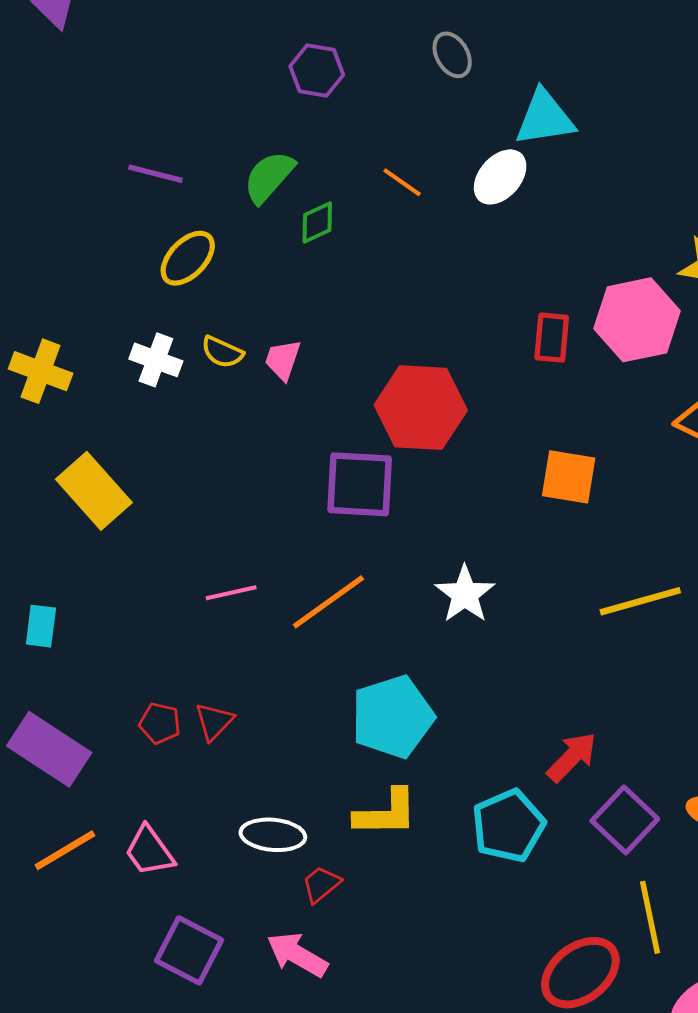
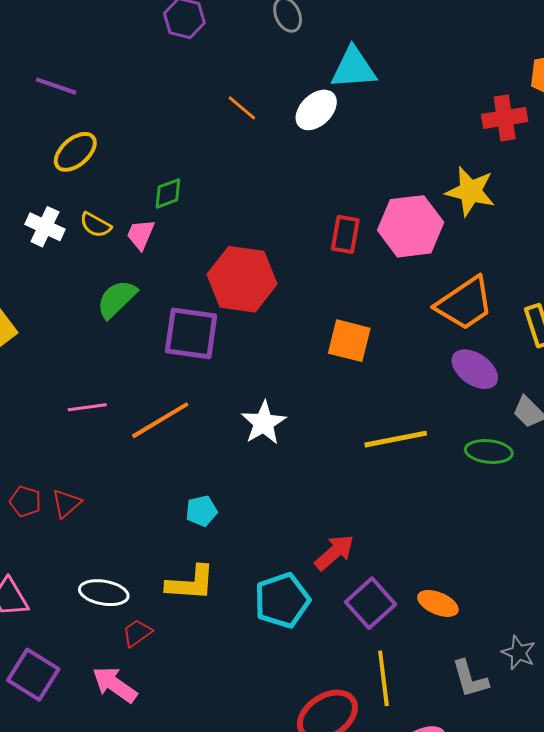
green semicircle: (269, 177) -> (117, 299), moved
green diamond: (317, 222) -> (168, 193), moved
cyan pentagon: (393, 717) -> (201, 511), size x0.5

